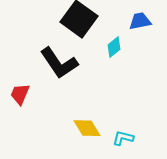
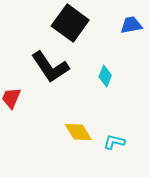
cyan diamond: (114, 47) -> (105, 76), moved, turned -30

